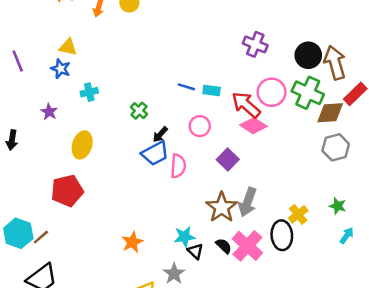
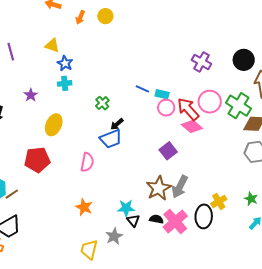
black circle: (308, 55) -> (244, 60), moved
blue star: (61, 69) -> (65, 63), moved
pink circle: (200, 126) -> (166, 108), moved
pink semicircle: (178, 166) -> (87, 162), moved
orange star: (132, 242) -> (84, 207), turned -30
black semicircle: (224, 246) -> (156, 219), turned -40

